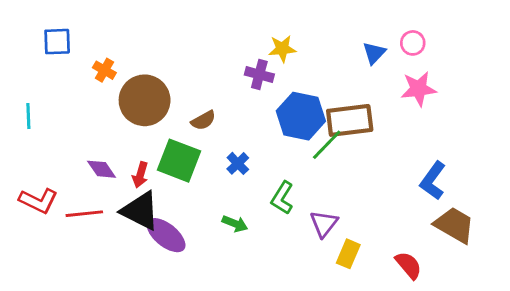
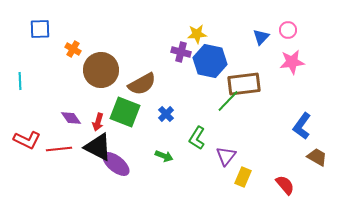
blue hexagon: (301, 116) -> (210, 61), moved
brown semicircle: (203, 120) -> (142, 84), size x1.6
brown trapezoid: (454, 225) -> (317, 157), size x0.7

